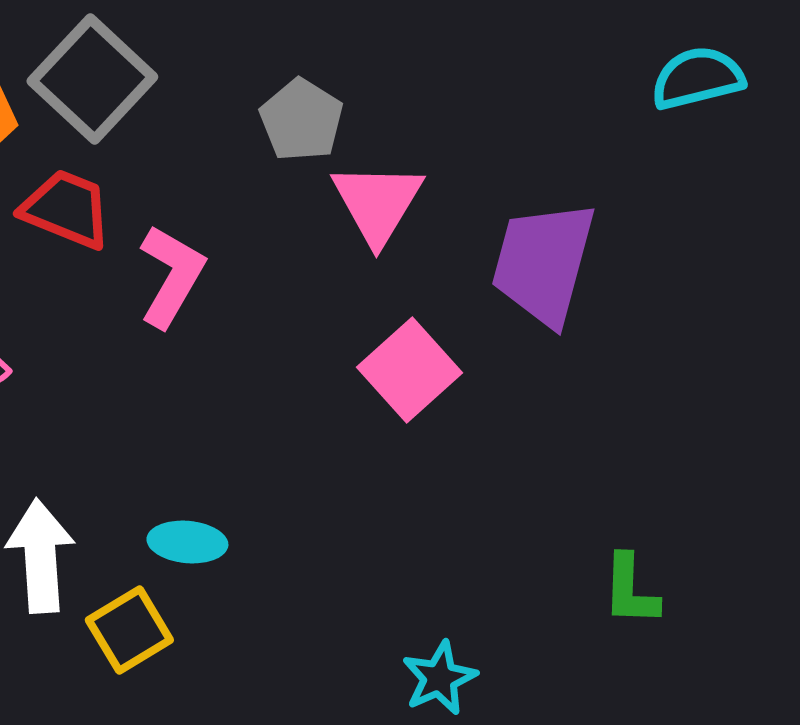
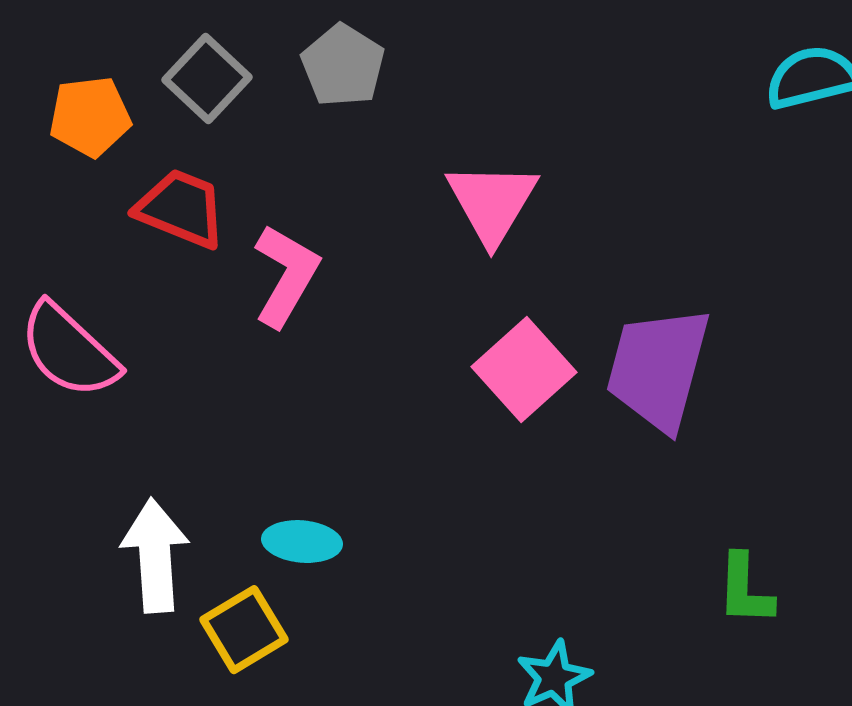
gray square: (92, 79) -> (207, 79), size x0.7
gray pentagon: (301, 120) -> (343, 66), moved
purple trapezoid: (543, 263) -> (658, 369), moved

